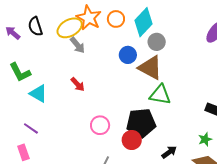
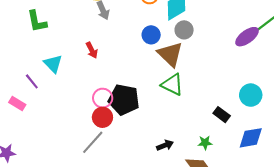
cyan triangle: (38, 94) -> (53, 64), moved
black pentagon: (141, 123) -> (124, 100), moved
red circle: (132, 140) -> (102, 117), moved
pink rectangle: (23, 152) -> (17, 103), turned -56

